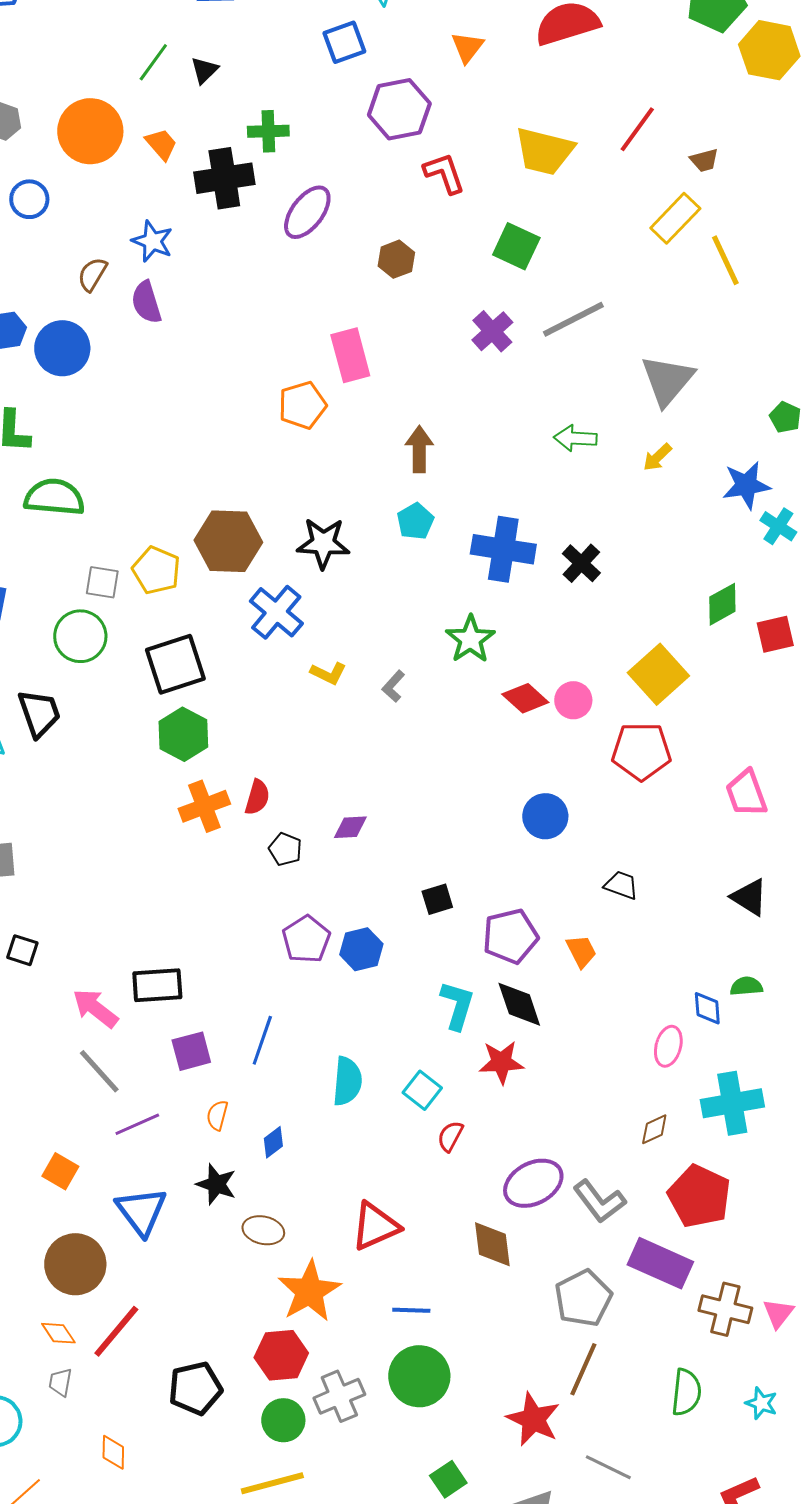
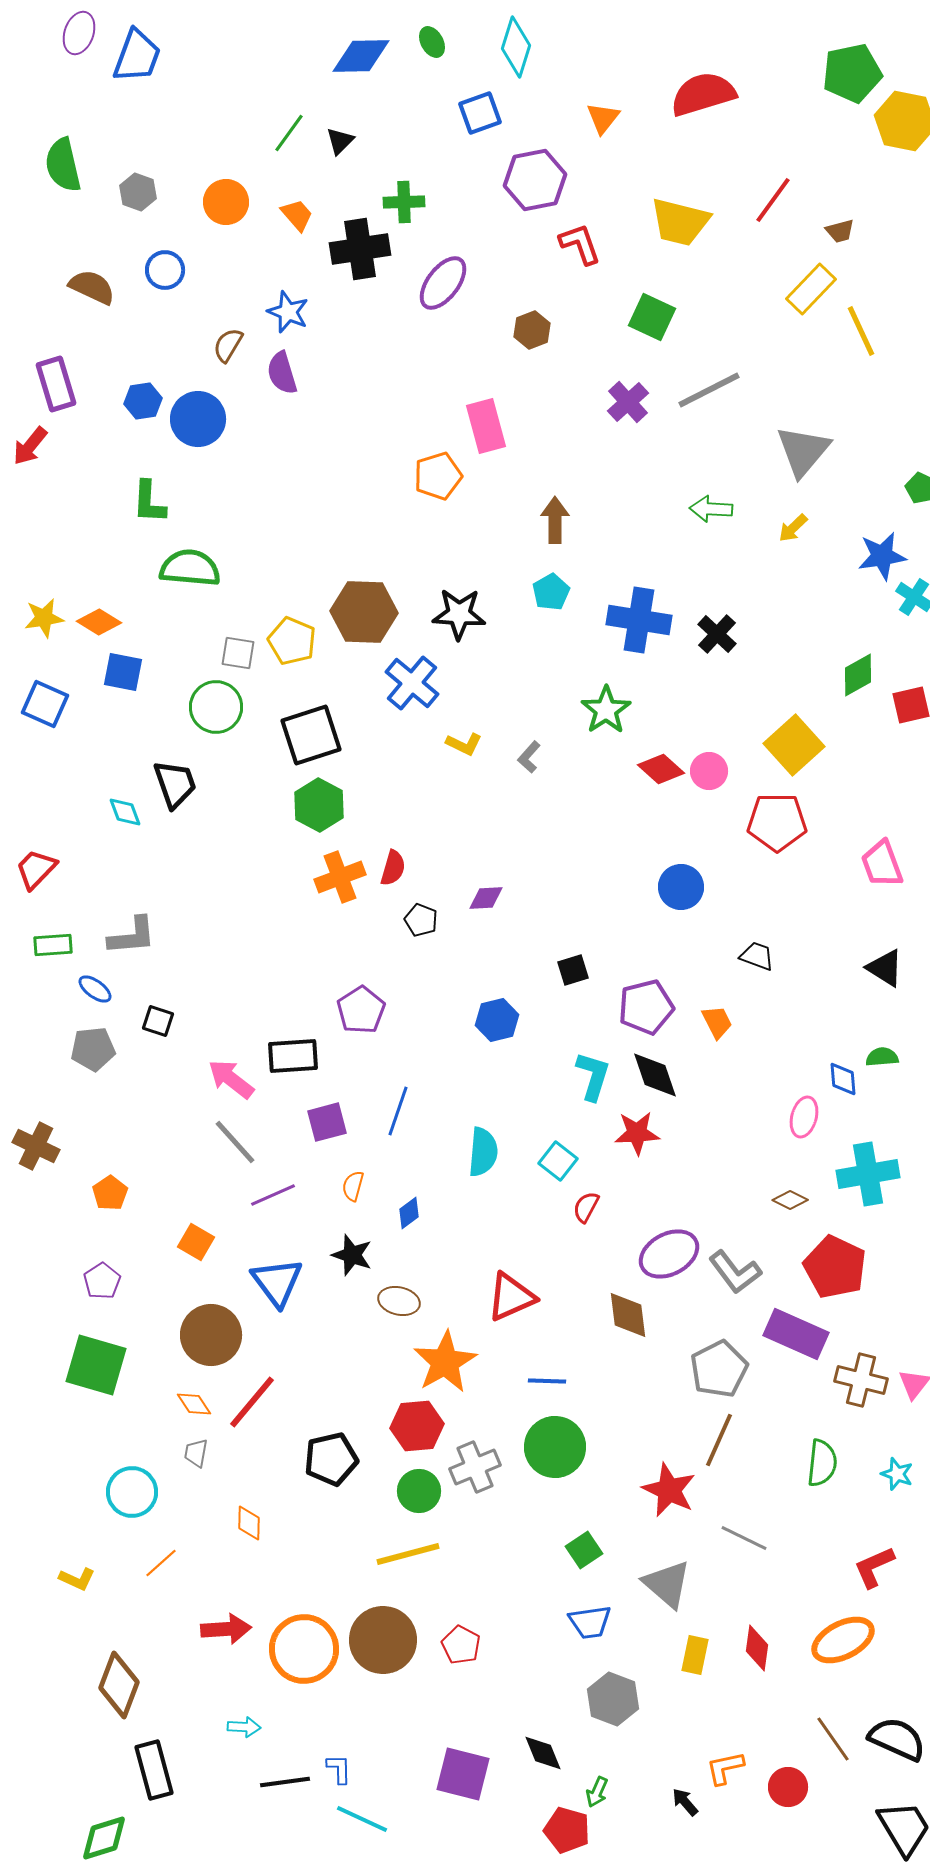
orange circle: (90, 131) -> (226, 202), size x0.7
purple pentagon: (306, 939) -> (361, 1010), moved
brown diamond: (654, 1129) -> (790, 1200), turned 52

